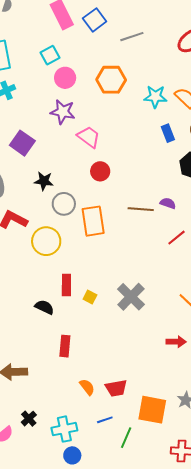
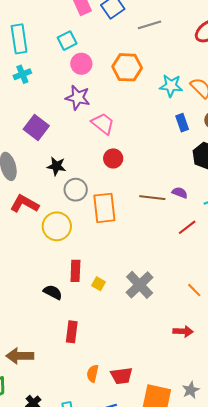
orange semicircle: (87, 387) -> (93, 374), turned -132

